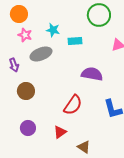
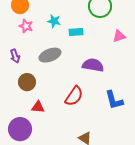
gray ellipse: (41, 54) -> (50, 55), moved
purple circle: (28, 128) -> (20, 129), moved, size x1.5
red triangle: (60, 132) -> (38, 107), moved, turned 40

